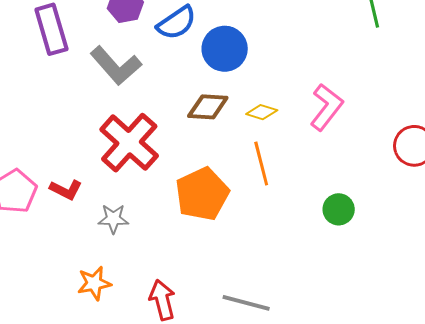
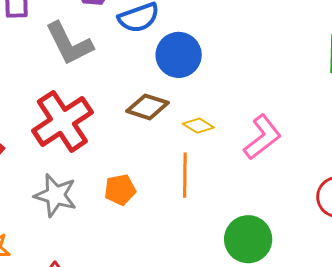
orange pentagon: (202, 194) -> (120, 190), size x0.6
green circle: (339, 209) -> (248, 239), size x1.5
gray star: (113, 219) -> (55, 195), moved, size x1.4

